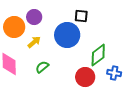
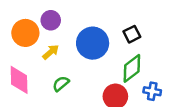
black square: (81, 16) -> (132, 34), moved, turned -32

